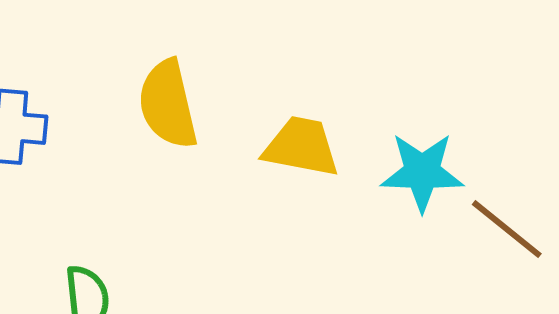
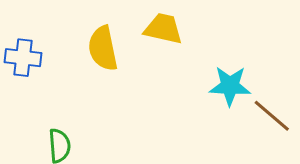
yellow trapezoid: (301, 147) -> (163, 29), moved

